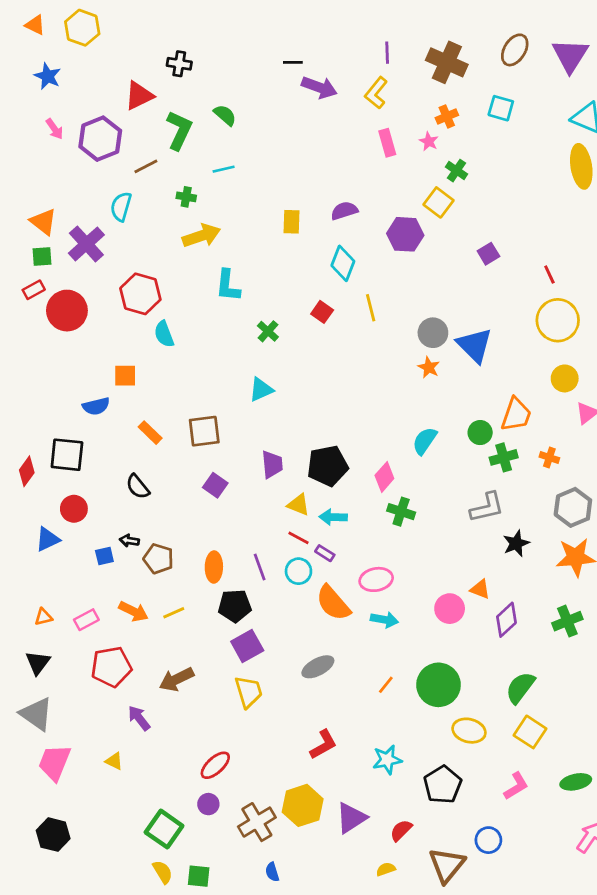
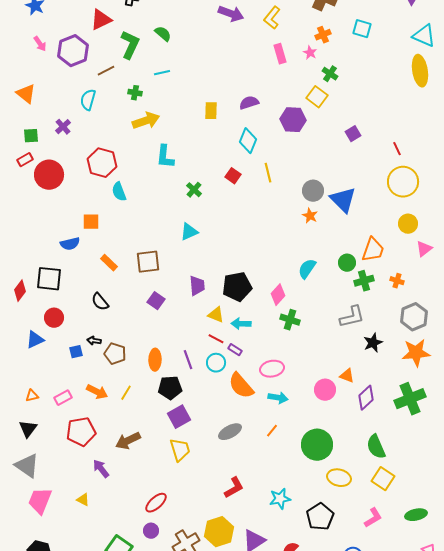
orange triangle: (43, 222) -> (26, 94), moved
purple cross: (86, 244) -> (63, 127), size x0.6
yellow line: (174, 613) -> (126, 393), turned -35
green cross: (567, 621) -> (410, 399), size x1.4
orange line: (386, 685) -> (272, 431), moved
green semicircle: (520, 688) -> (376, 447), turned -60

